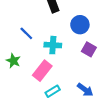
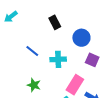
green star: (13, 61) -> (34, 85), moved
pink rectangle: (42, 71) -> (75, 85), moved

